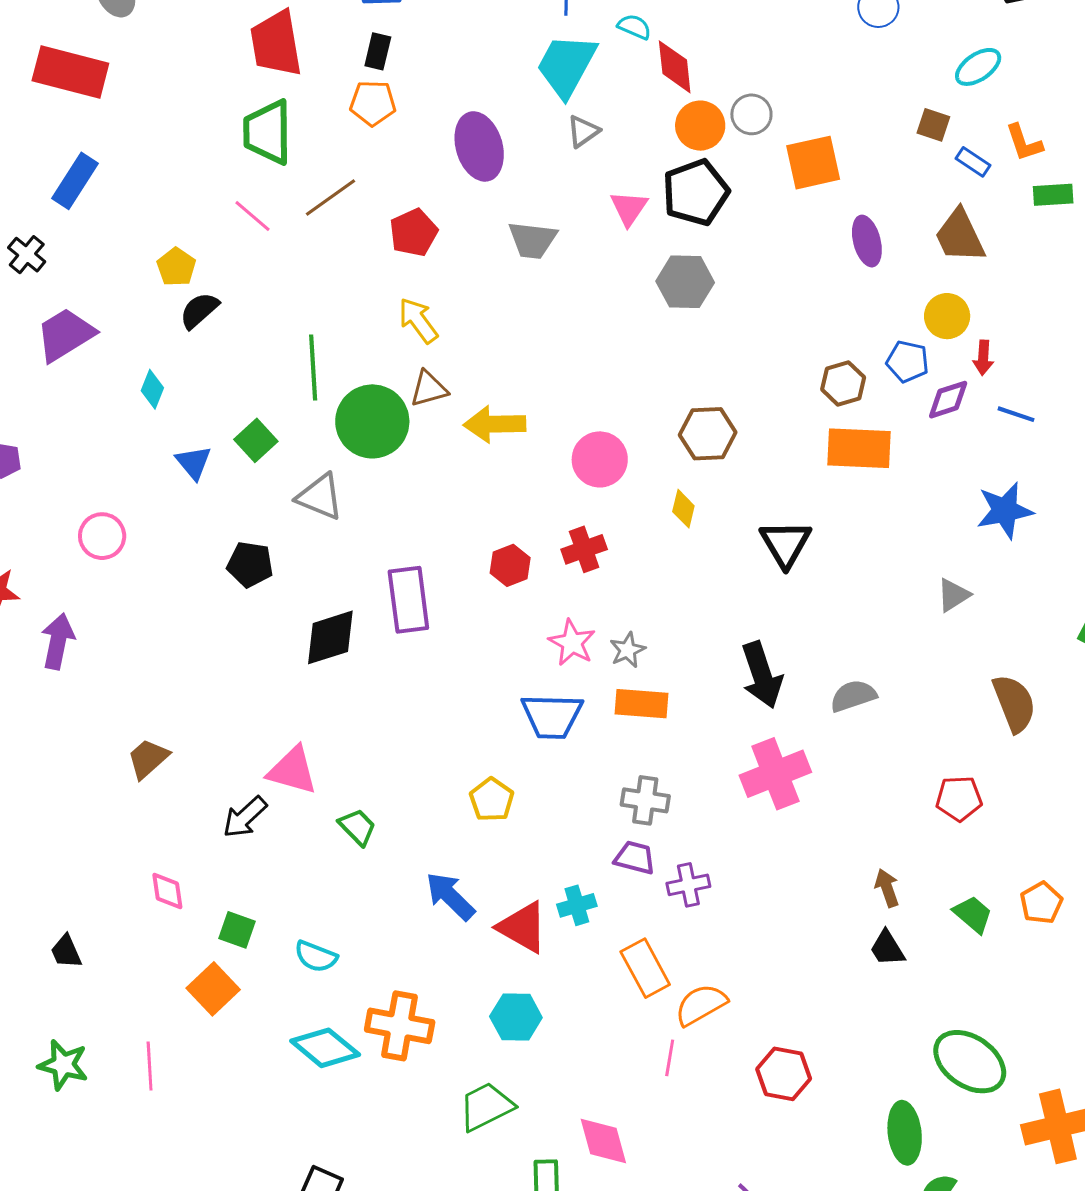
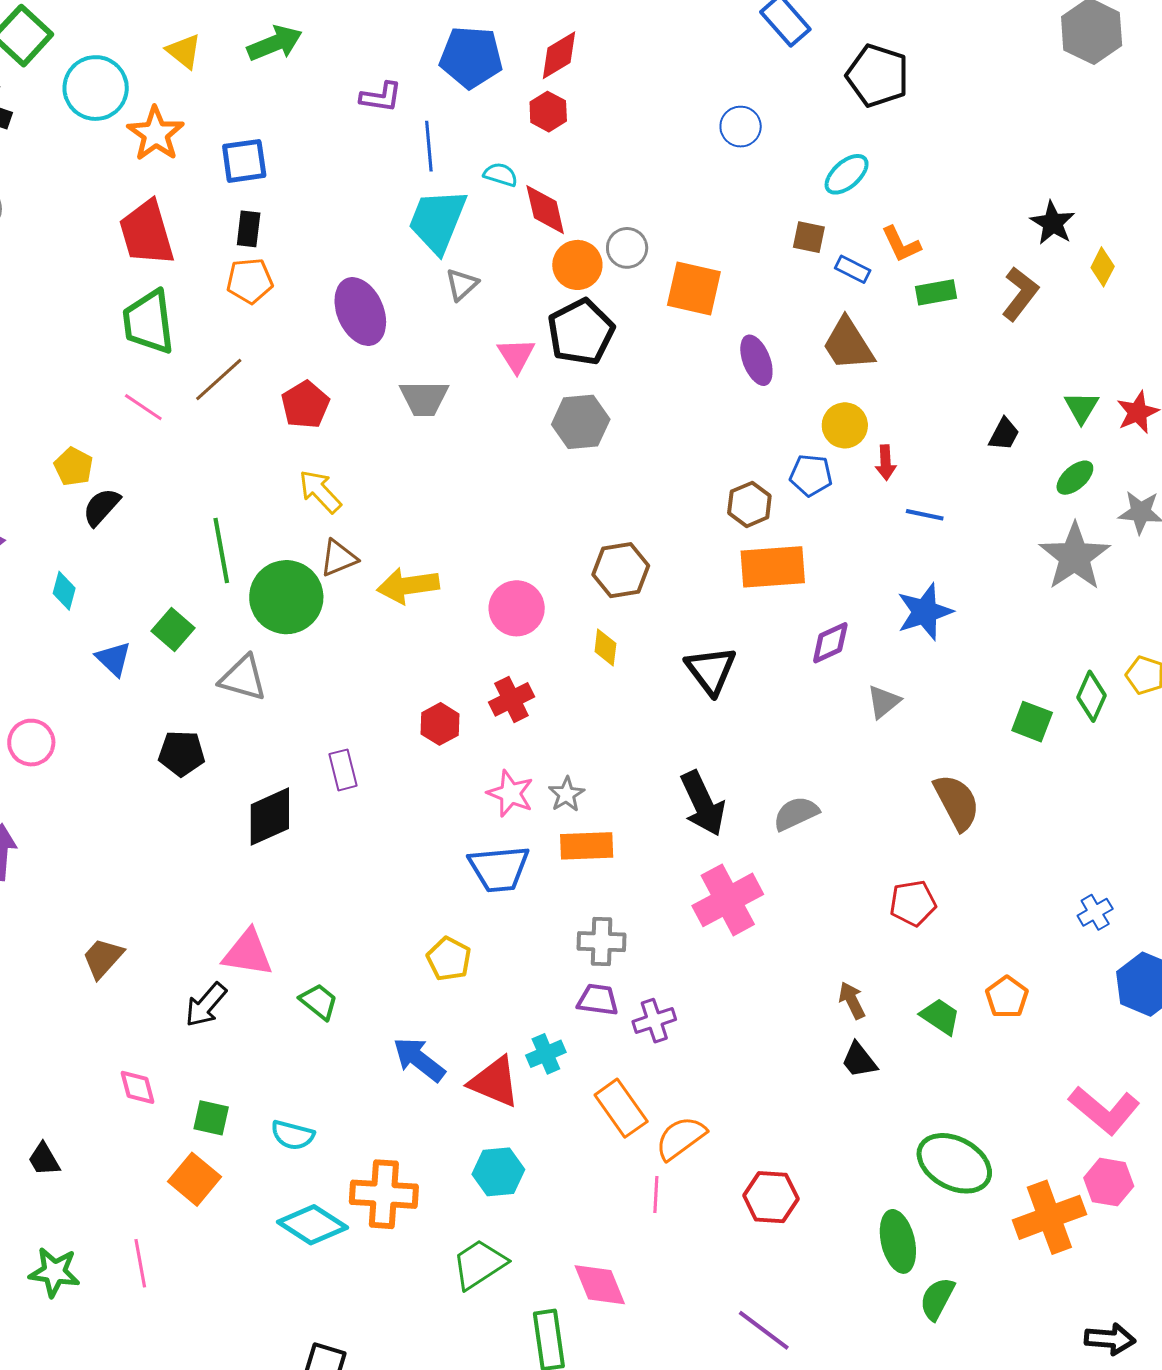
orange square: (813, 163) -> (694, 289), turned 32
purple diamond: (948, 400) -> (830, 643), moved
purple rectangle: (408, 600) -> (343, 770), size x0.6

